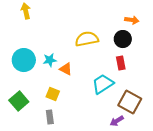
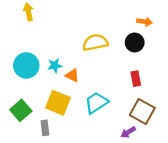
red rectangle: (121, 63) -> (136, 79), moved
cyan trapezoid: (103, 84) -> (96, 103), moved
yellow square: (53, 94) -> (58, 103), size x1.6
gray rectangle: (50, 117) -> (45, 128), moved

